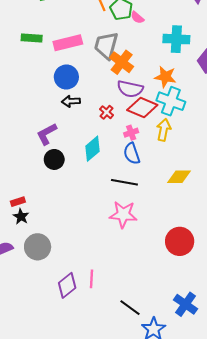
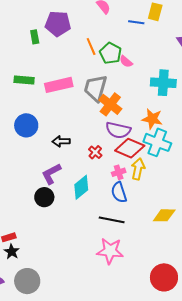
blue circle: (66, 77) -> (26, 125), moved
yellow arrow: (164, 130) -> (138, 169), moved
purple L-shape: (47, 134) -> (51, 174), moved

